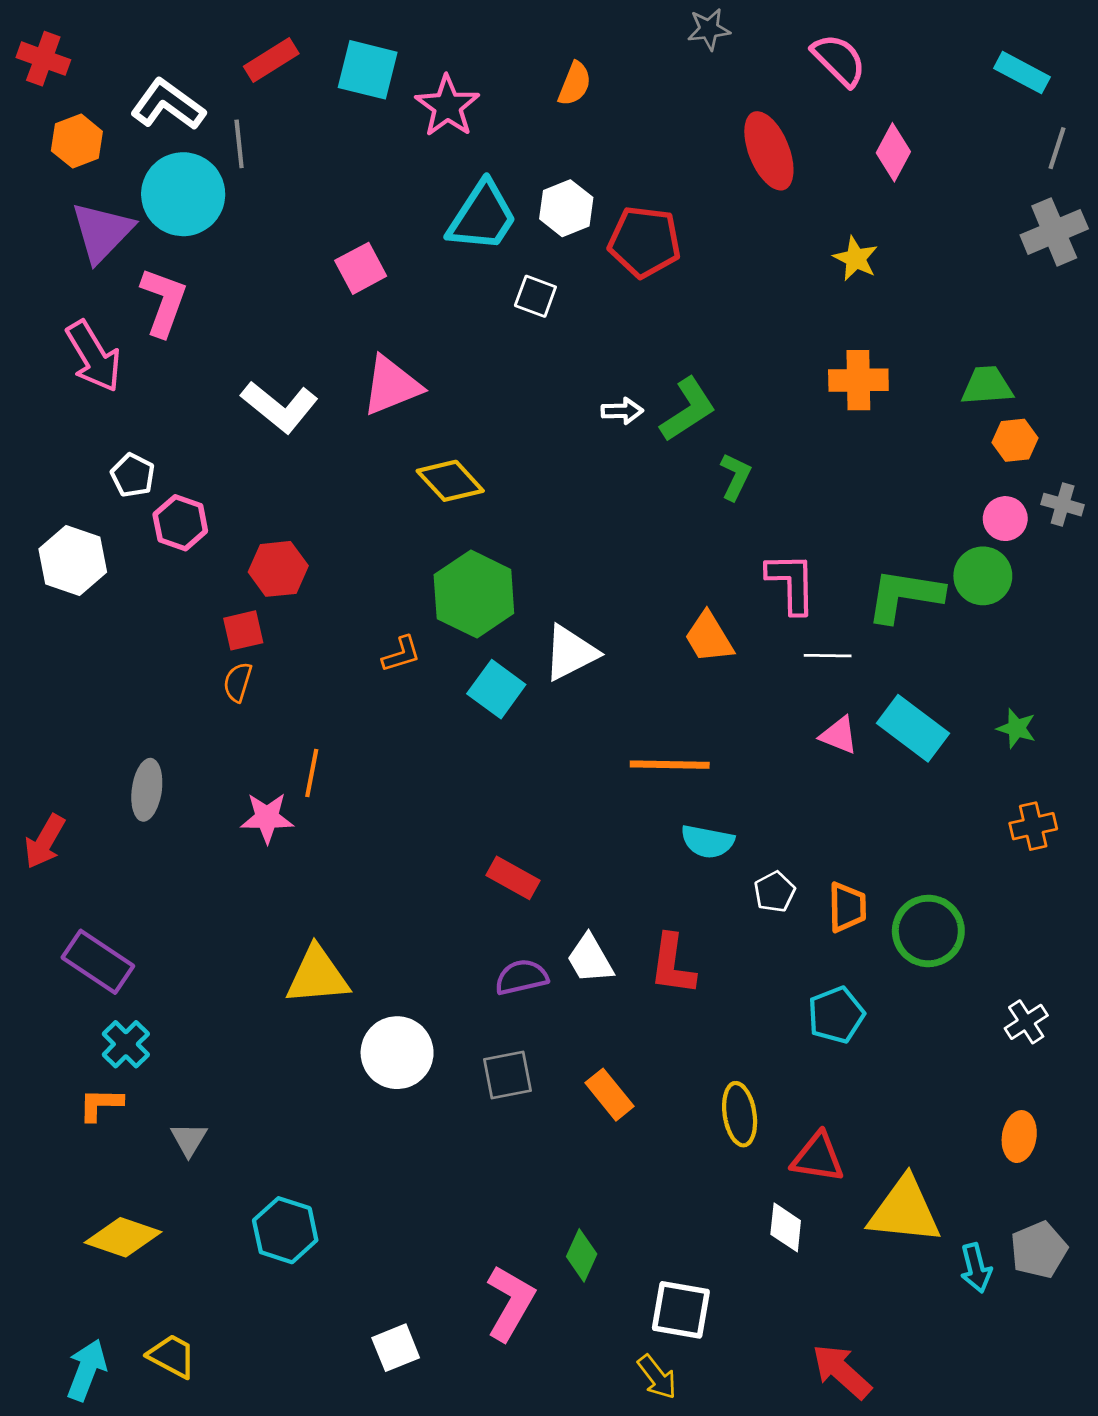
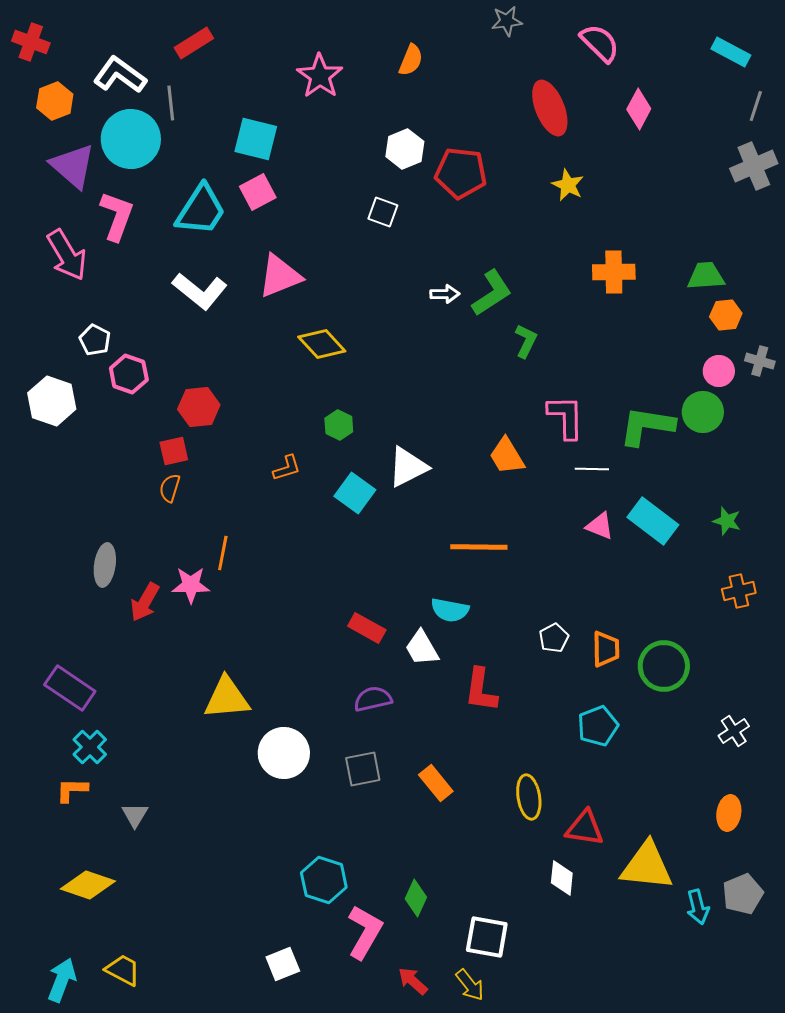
cyan square: (368, 70) -> (256, 139), moved
cyan trapezoid: (482, 217) -> (201, 210), moved
purple triangle: (102, 232) -> (73, 166), turned -33
yellow star: (856, 259) -> (568, 185), moved
green hexagon: (474, 594) -> (339, 425), size x0.5
red arrow: (45, 842) -> (145, 602), moved
cyan semicircle: (707, 842) -> (450, 610), moved
white trapezoid: (590, 959) -> (422, 648), moved
cyan hexagon: (285, 1230) -> (324, 880), moved
red arrow: (842, 1371) -> (413, 981), moved, size x0.7

